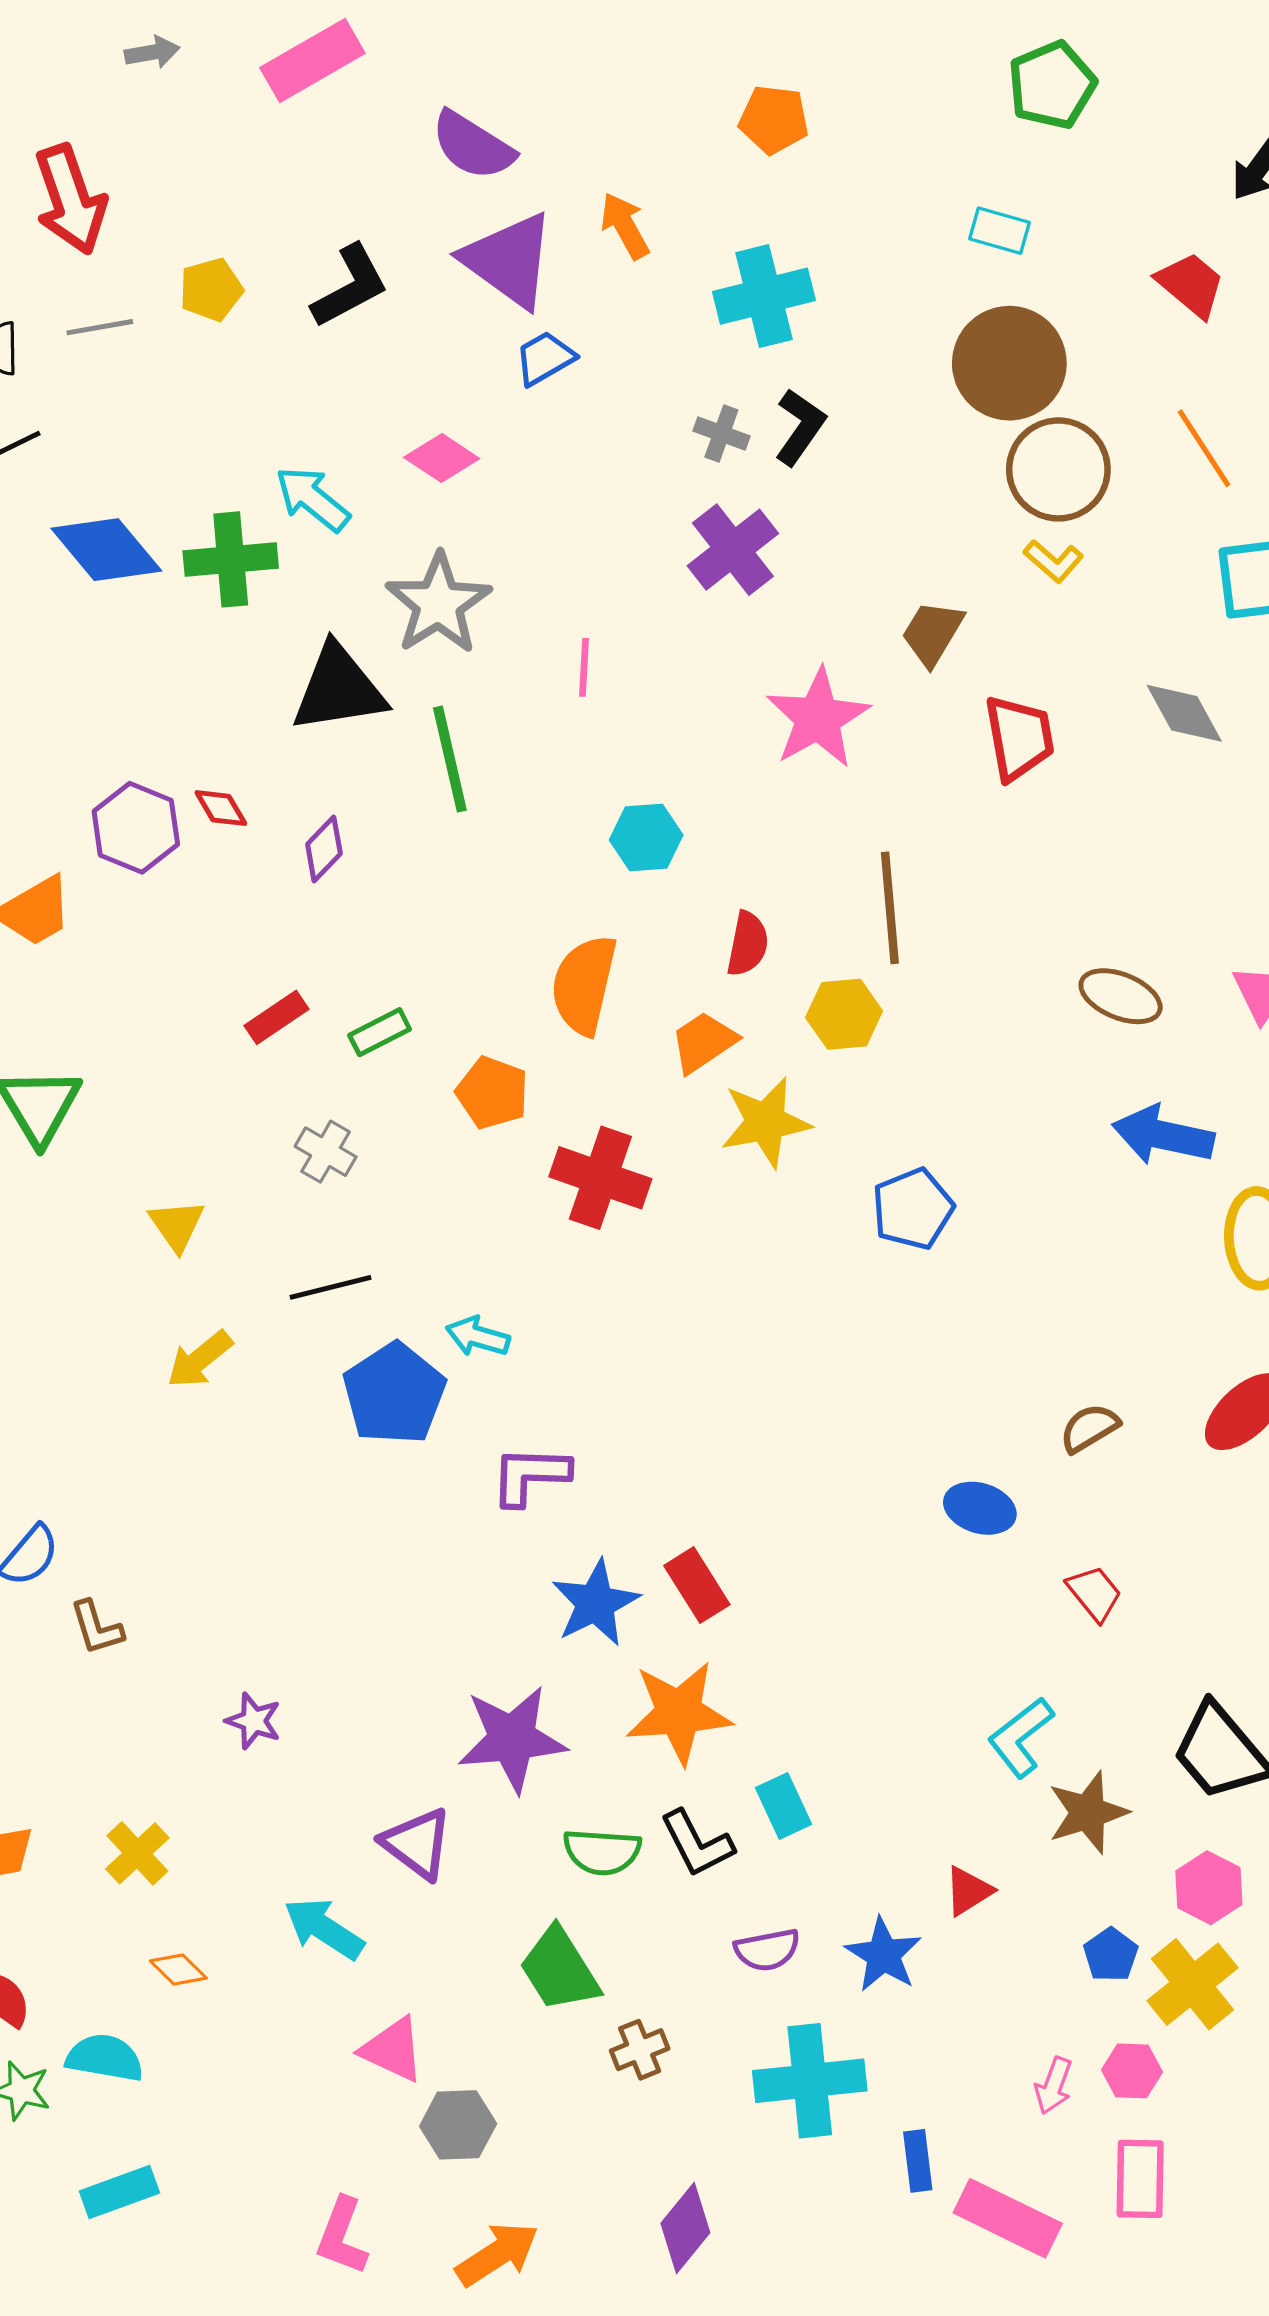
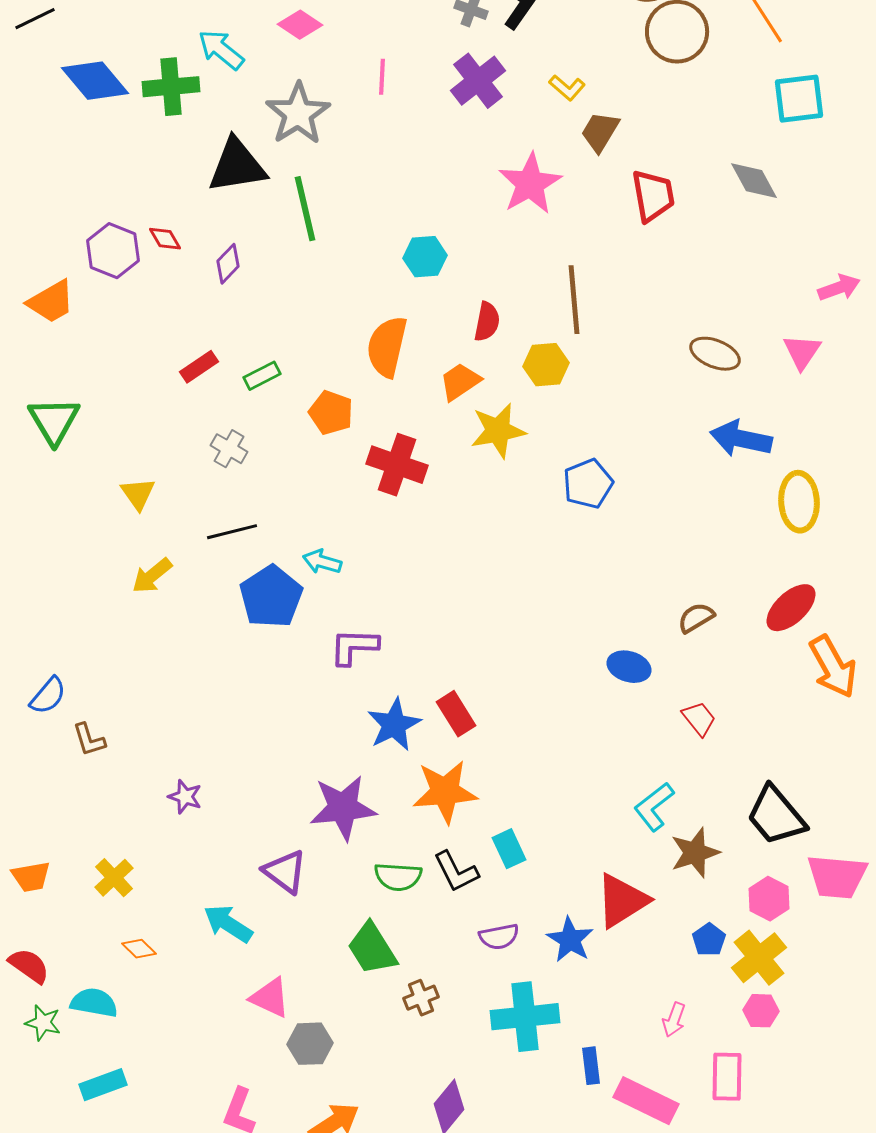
yellow L-shape: (1053, 561) -> (567, 88), moved
pink line: (584, 667) -> (382, 77), moved
red triangle: (968, 1891) -> (622, 901), size x1.8
pink hexagon: (1132, 2071) -> (761, 1011), moved

